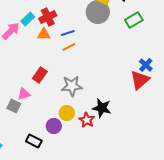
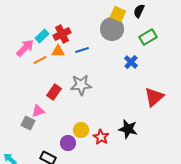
orange line: (69, 47) -> (40, 60), moved
blue cross: (146, 65) -> (131, 62), moved
gray star: (72, 86) -> (81, 85), moved
black star: (102, 108) -> (128, 129), moved

